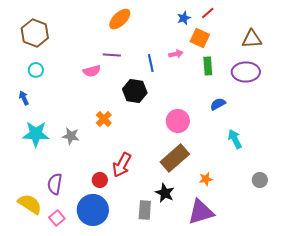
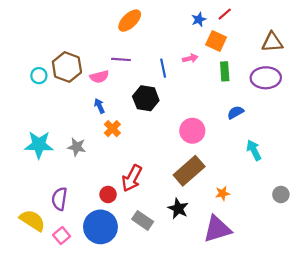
brown hexagon: (35, 33) -> (67, 67), moved
blue arrow: (24, 98) -> (99, 106), moved
gray rectangle: (145, 210) -> (143, 220), moved, turned -60

